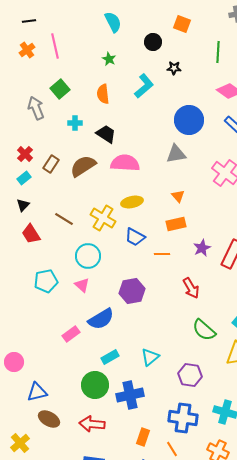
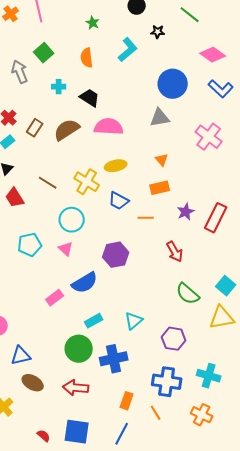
green line: (218, 52) -> (190, 15), moved, turned -55

